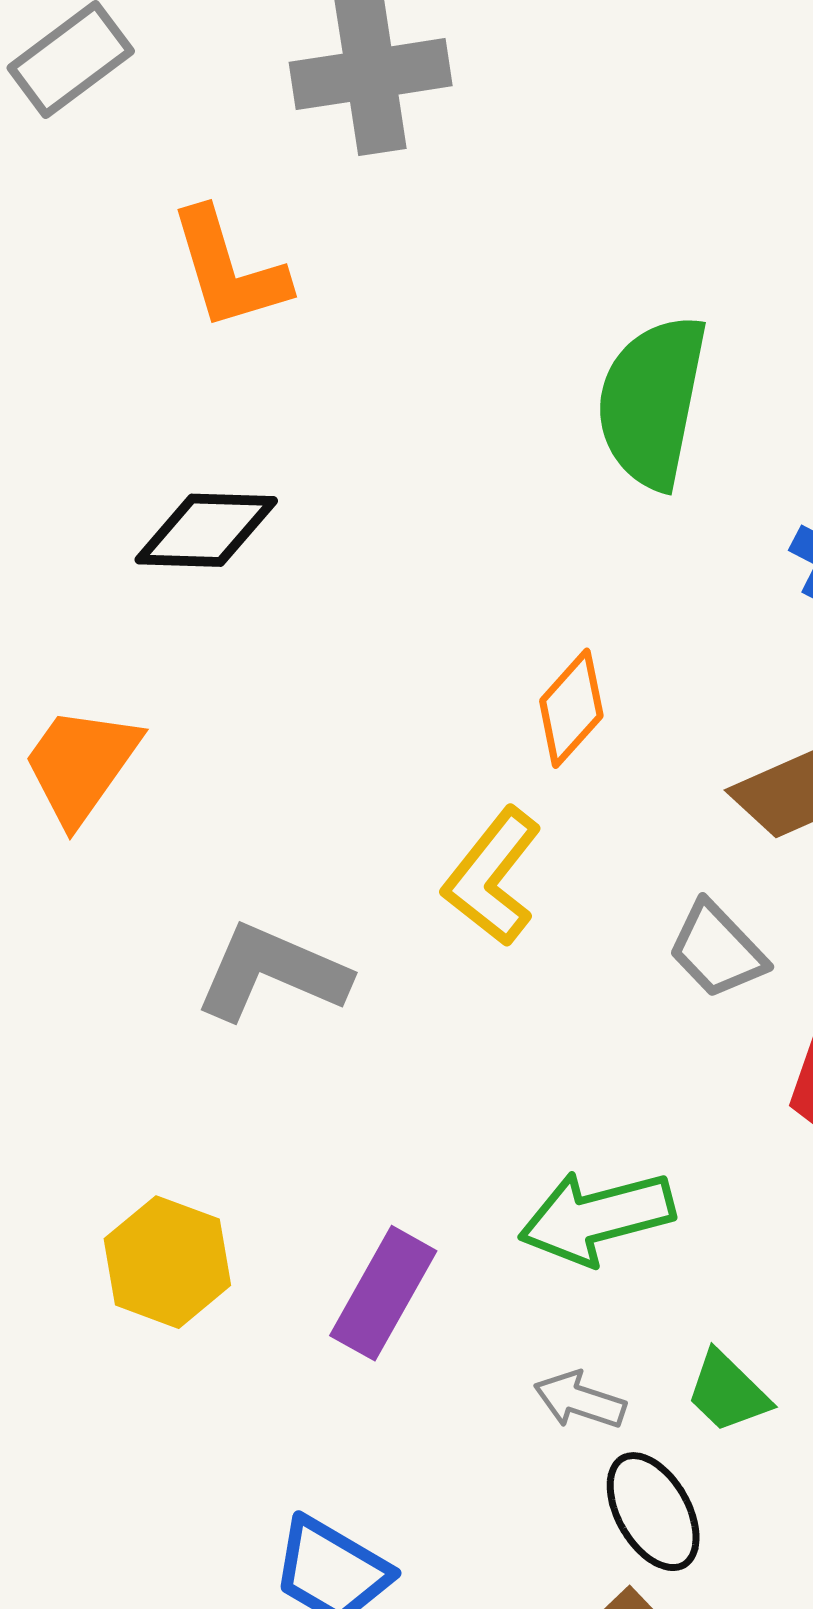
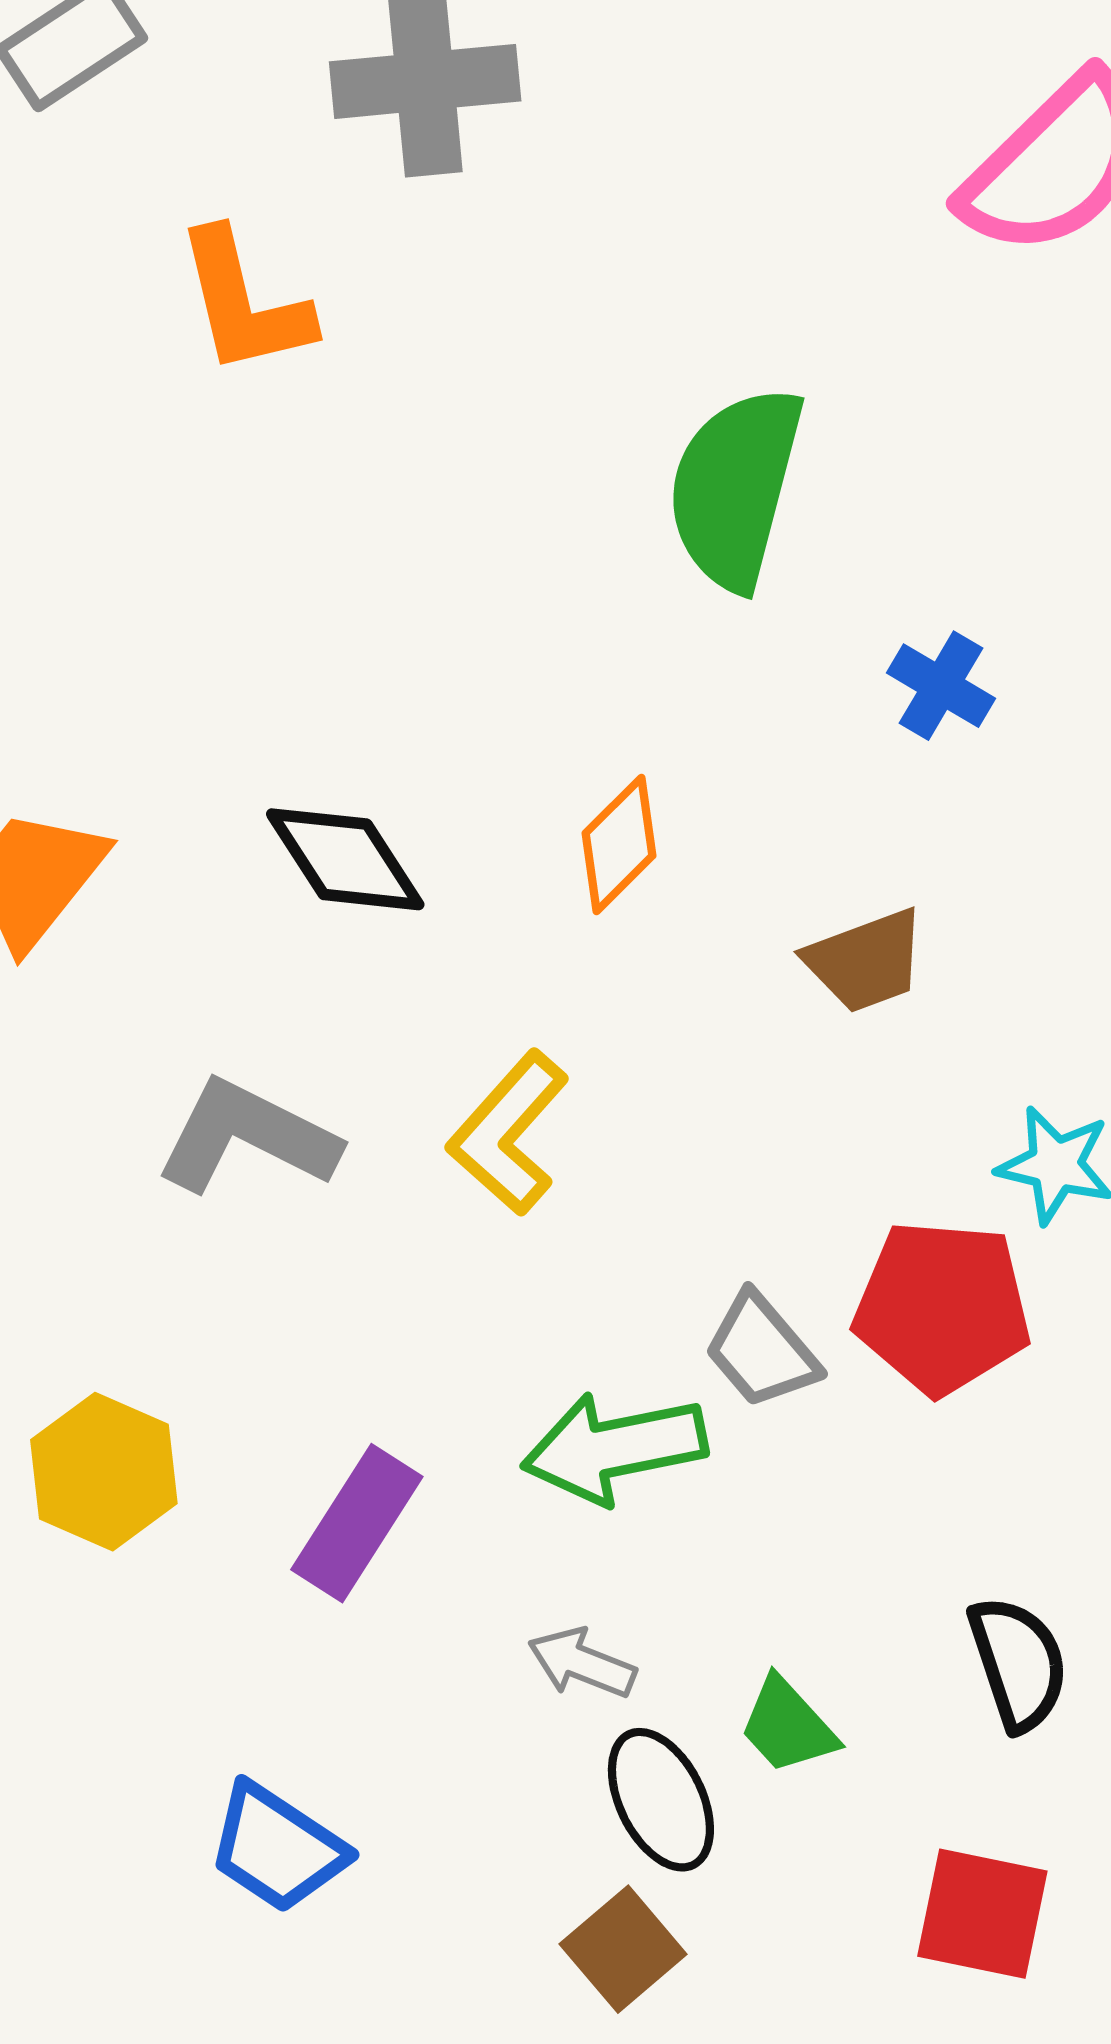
black diamond: (206, 530) -> (345, 859), moved, turned 52
yellow L-shape: (492, 877) -> (508, 1133), moved
gray trapezoid: (717, 950) -> (762, 1350), moved
green trapezoid: (728, 1392) -> (788, 1726), moved

